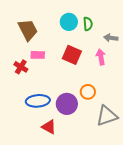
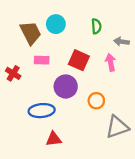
cyan circle: (69, 22) -> (56, 24), moved
red cross: (21, 67) -> (13, 73), moved
purple circle: (67, 104) -> (66, 86), moved
red triangle: (49, 127) -> (54, 139), turned -35

